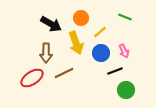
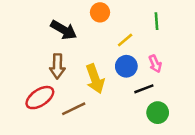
green line: (125, 17) -> (156, 21), turned 64
orange circle: (81, 18) -> (100, 12), moved
yellow arrow: (76, 43) -> (95, 79), moved
brown line: (64, 73) -> (74, 109), moved

